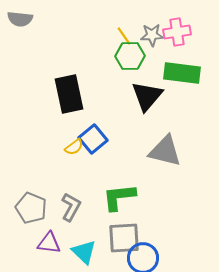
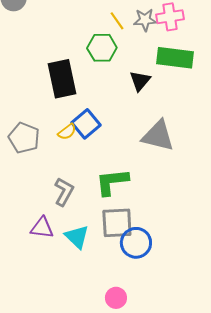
green hexagon: (130, 56) -> (102, 48), moved
black triangle: (147, 96) -> (140, 81), size x0.7
gray pentagon: (31, 208) -> (24, 138), moved

